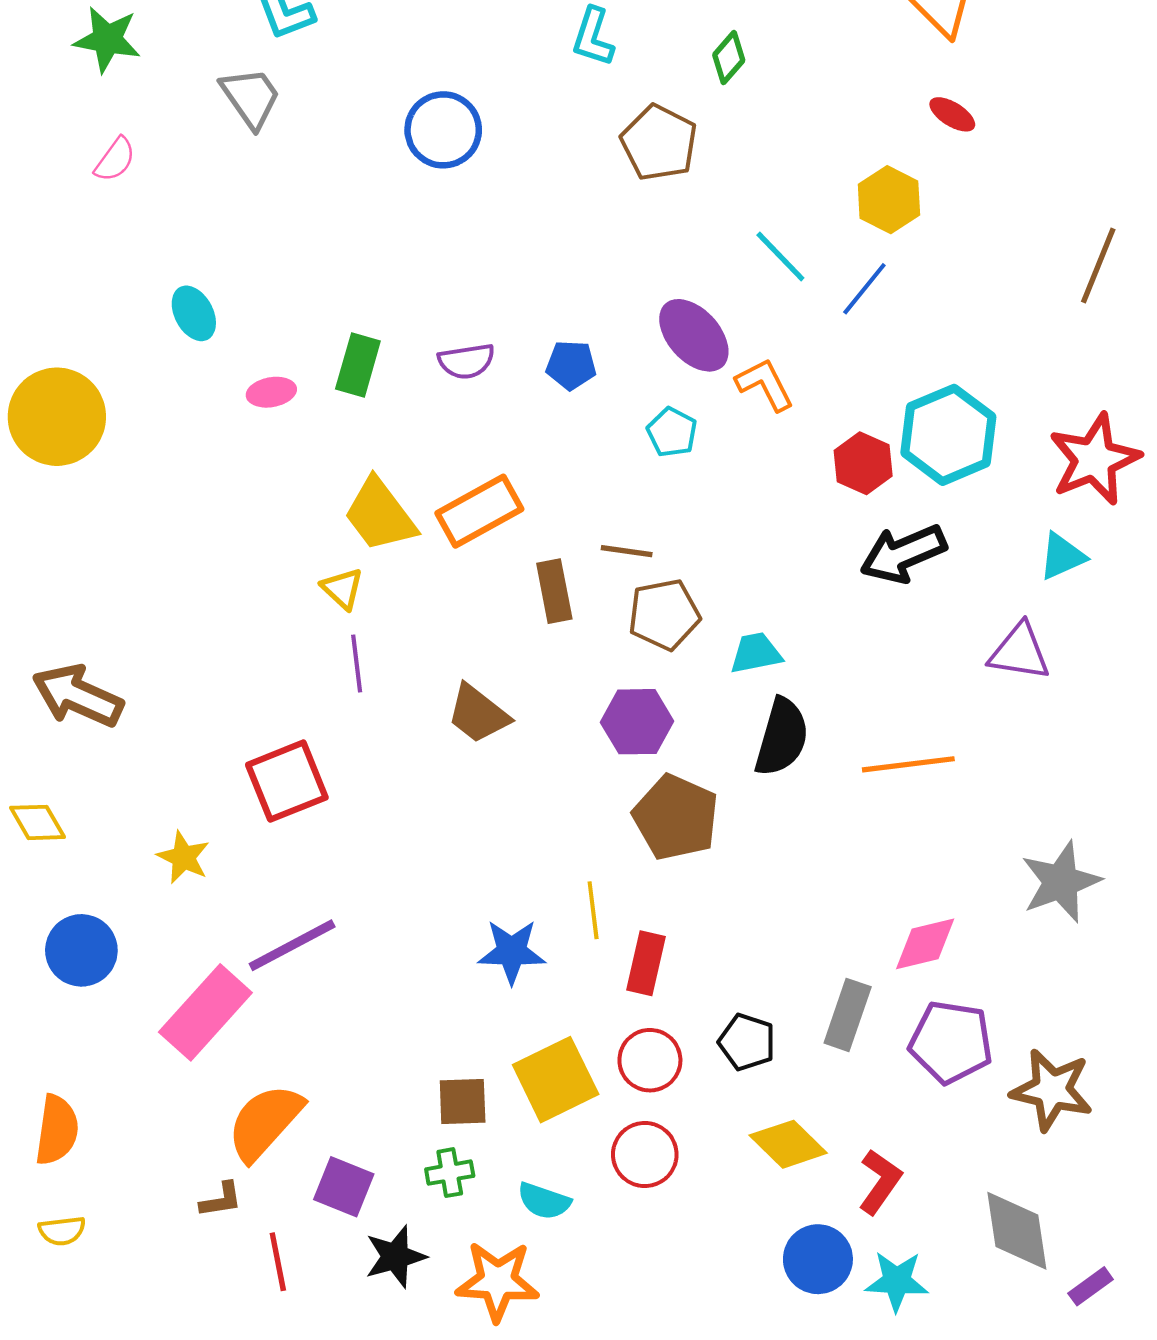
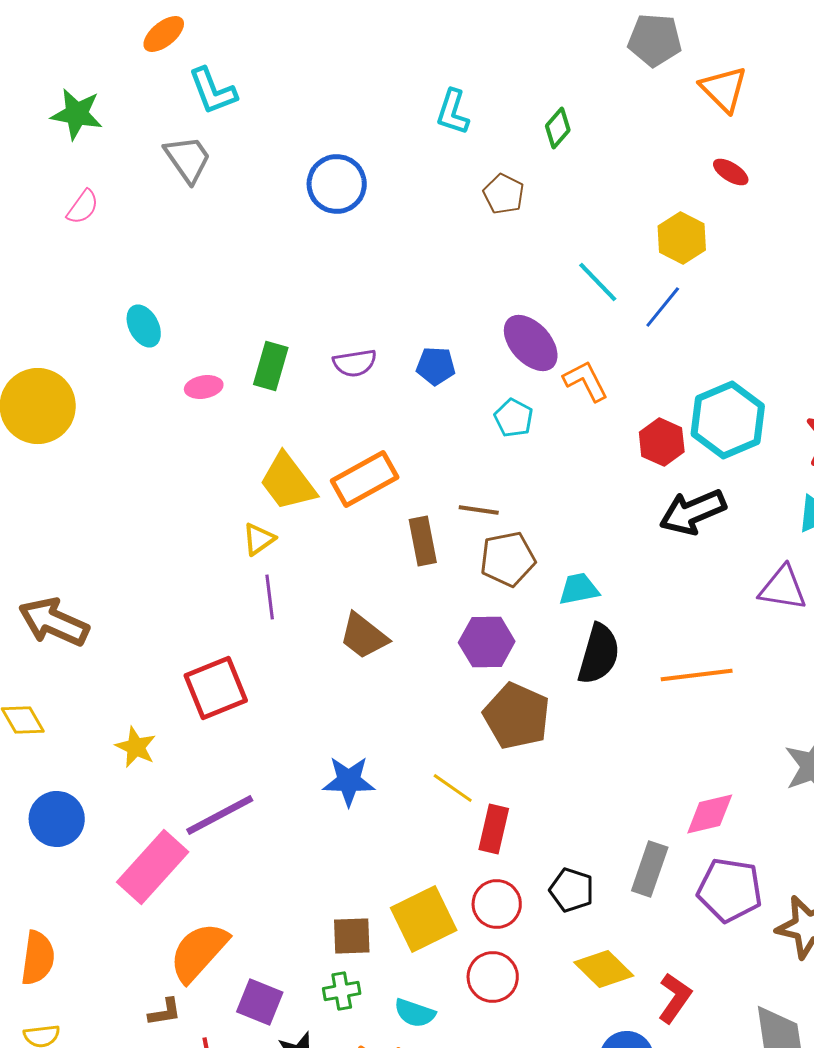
brown pentagon: (659, 143) -> (504, 194), size x0.7
yellow triangle: (342, 589) -> (259, 539), turned 42
yellow line: (593, 910) -> (453, 788), turned -48
blue star: (512, 952) -> (349, 781), moved

